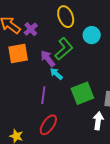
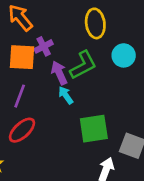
purple cross: (31, 29) -> (44, 46), moved
purple line: (43, 95) -> (20, 96), moved
red ellipse: (48, 125) -> (22, 130), moved

